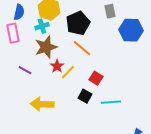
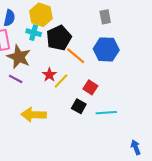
black pentagon: (78, 23) -> (59, 38), moved
cyan cross: (42, 26) -> (34, 33), turned 32
blue hexagon: (131, 30) -> (106, 49), moved
brown star: (46, 47) -> (19, 57), moved, turned -30

